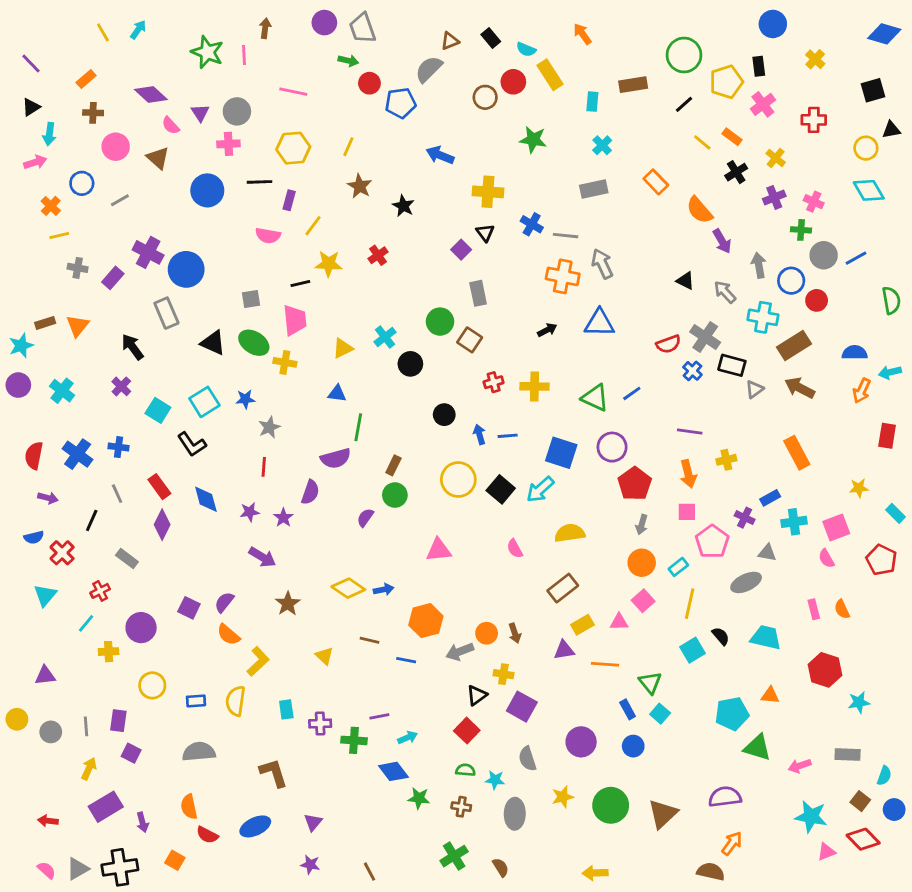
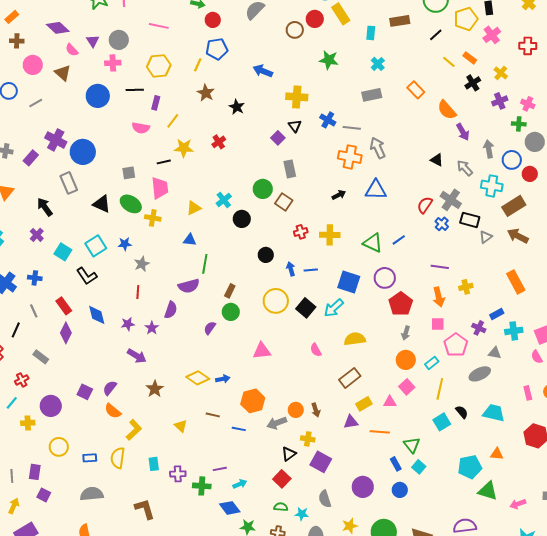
blue pentagon: (401, 103) -> (217, 49), moved
red semicircle: (668, 344) -> (425, 205), turned 144

